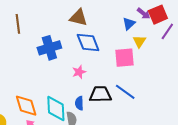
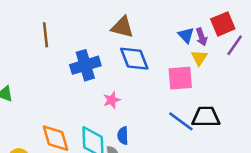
purple arrow: (144, 14) -> (202, 37), moved, turned 32
blue triangle: (129, 24) -> (186, 35), turned -32
pink star: (79, 72) -> (112, 100), moved
black trapezoid: (100, 94) -> (206, 117), moved

